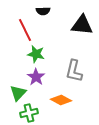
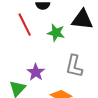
green star: (36, 54) -> (56, 33), moved

